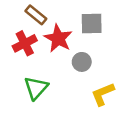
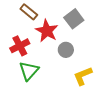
gray square: (92, 24) -> (74, 19), turned -36
red cross: (25, 43) -> (20, 46), moved

